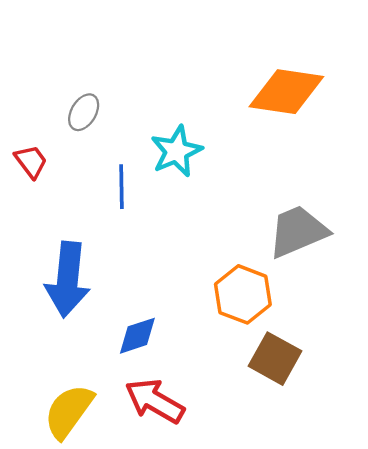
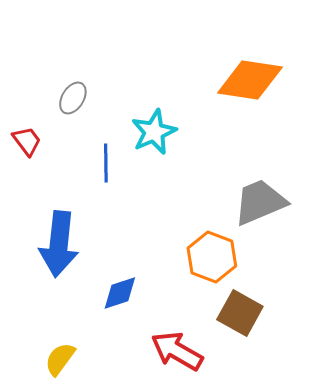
red arrow: (155, 401) -> (177, 351), moved
yellow semicircle: (69, 411) -> (60, 359), size x0.7

